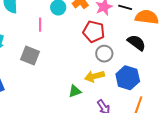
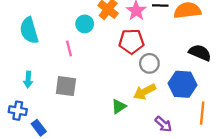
black semicircle: (136, 43) -> (200, 53), moved
green triangle: (75, 91) -> (119, 107), moved

